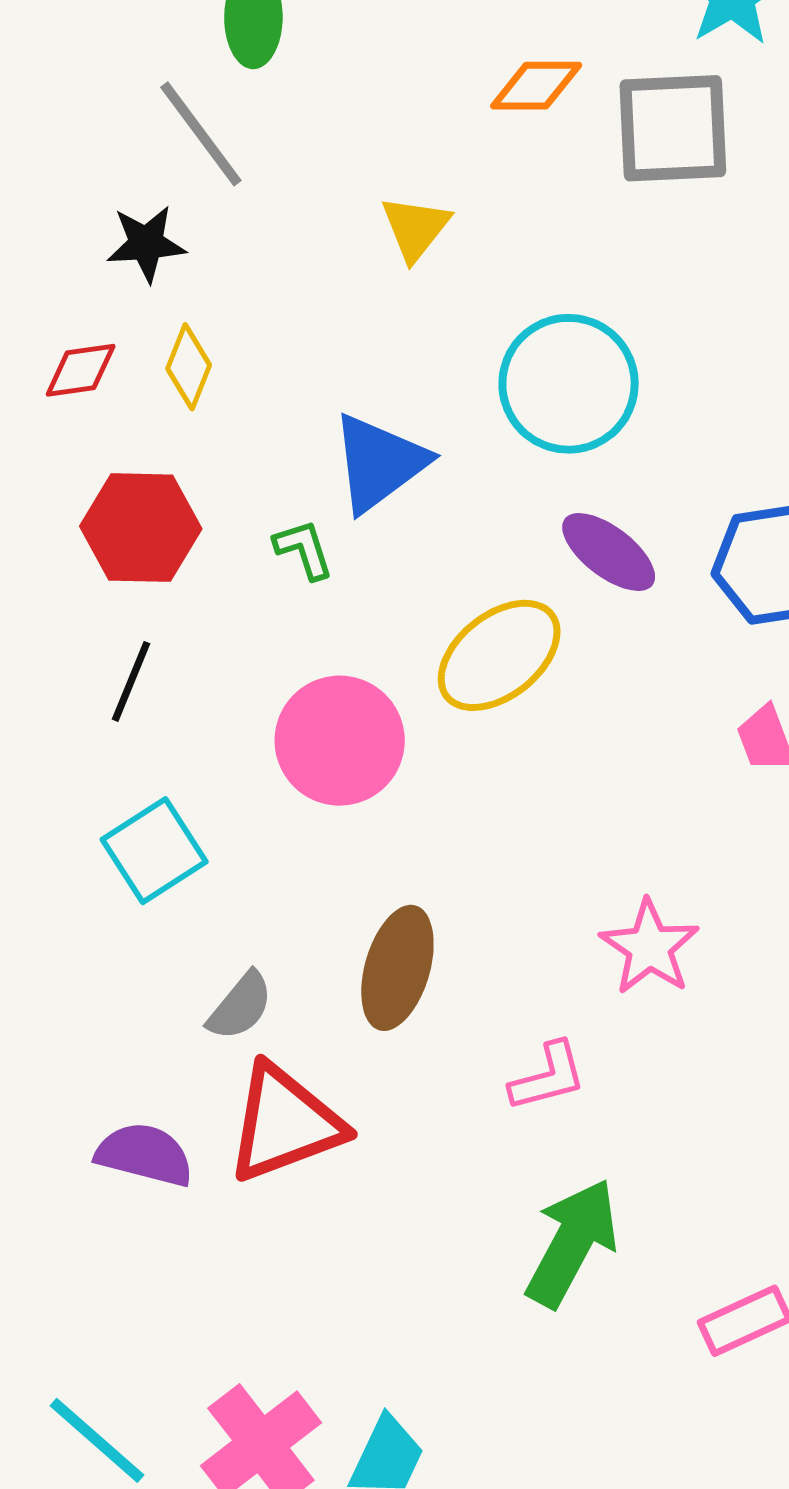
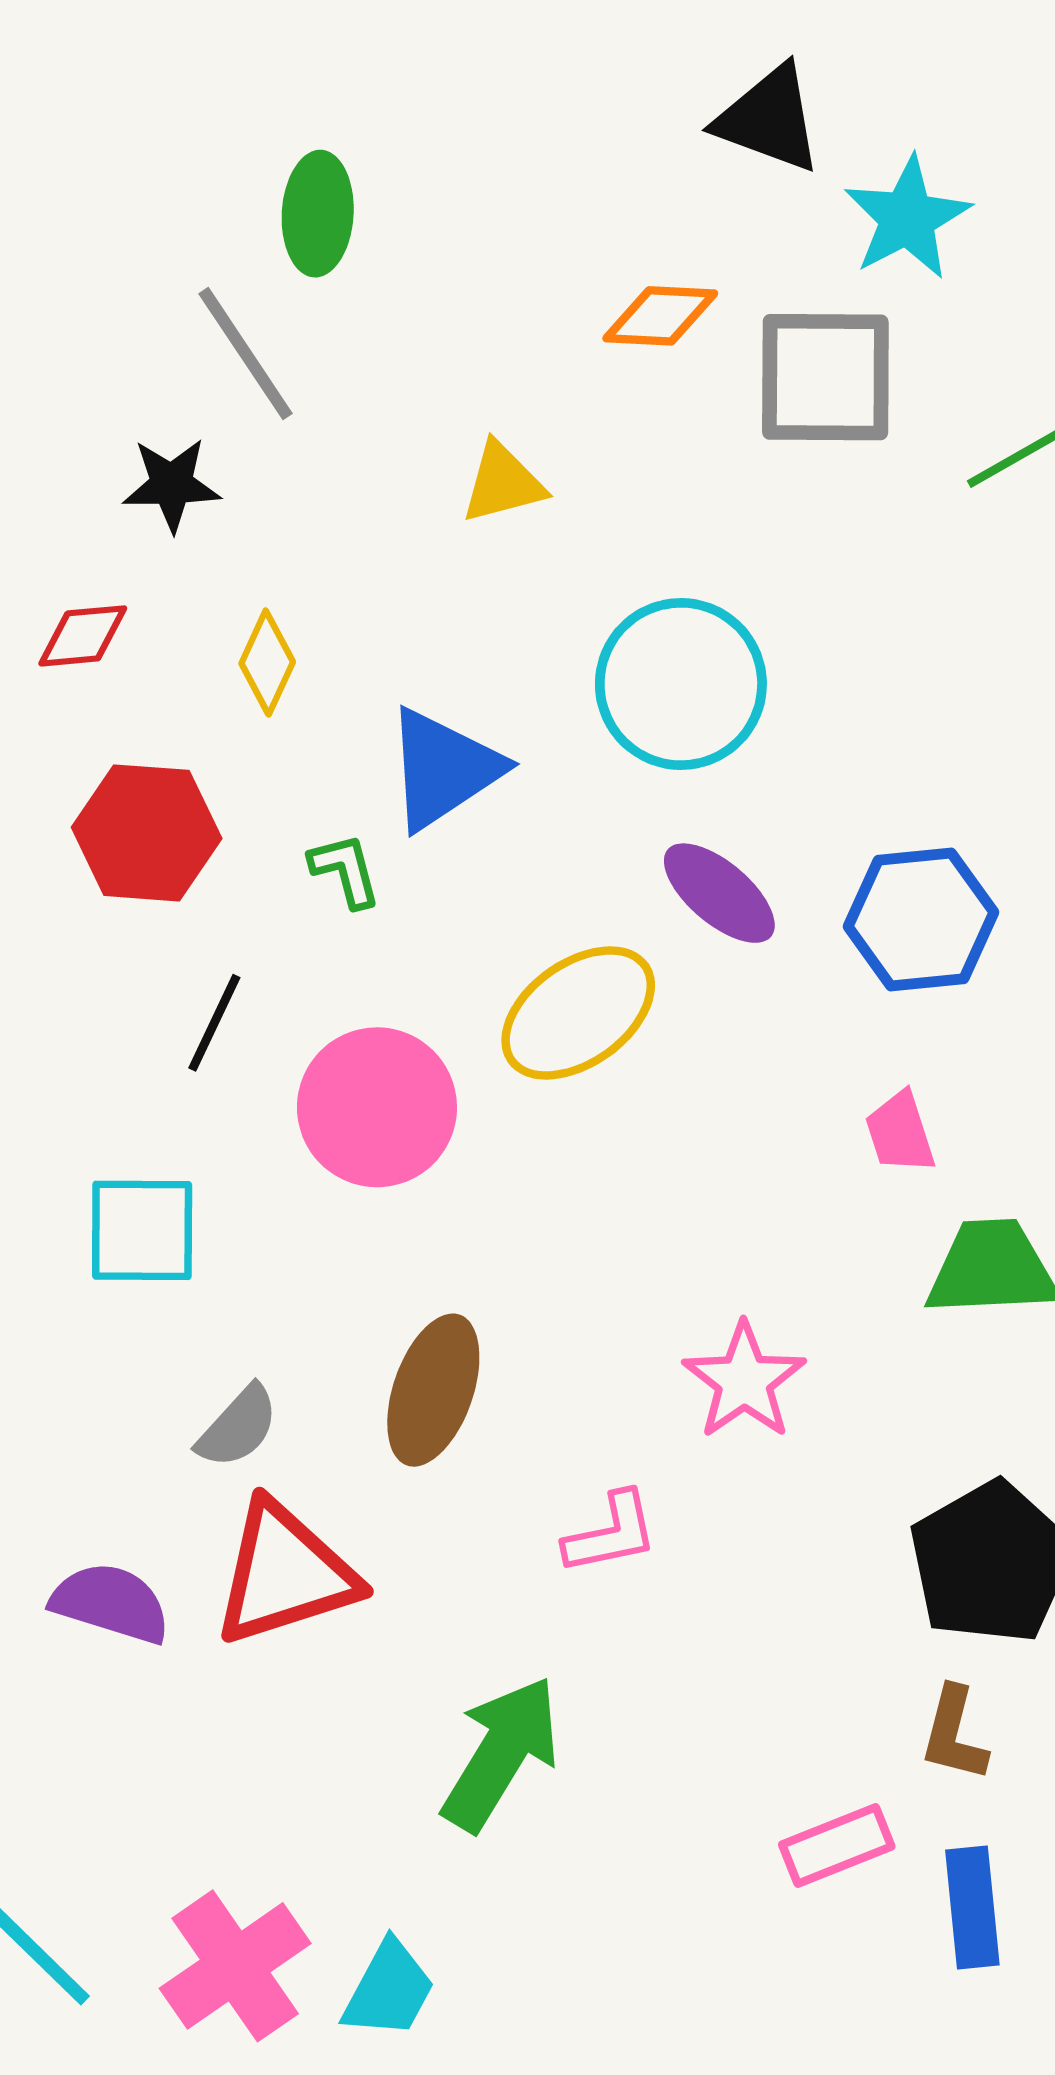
yellow triangle: (415, 228) -> (503, 483), turned 34
yellow diamond: (189, 367) -> (267, 663), moved
black line: (131, 681) -> (214, 1023), moved
cyan square: (154, 851) -> (142, 1230), turned 30
green arrow: (572, 1243) -> (501, 1754), moved

